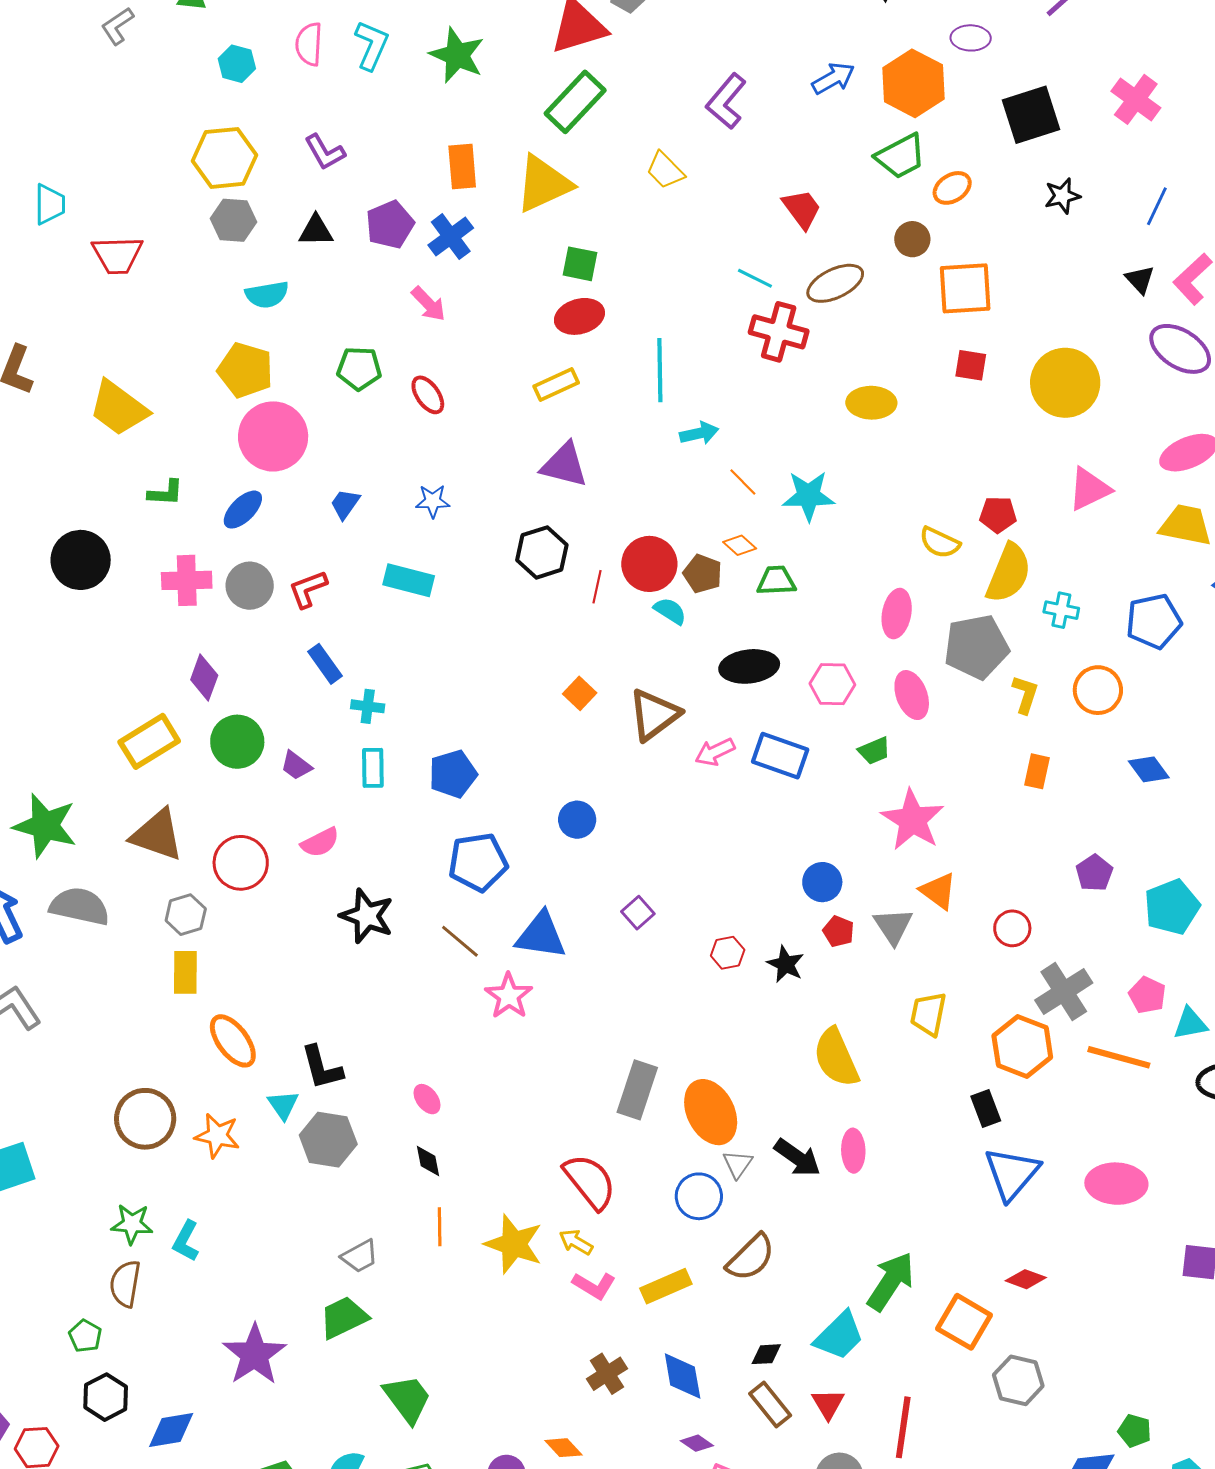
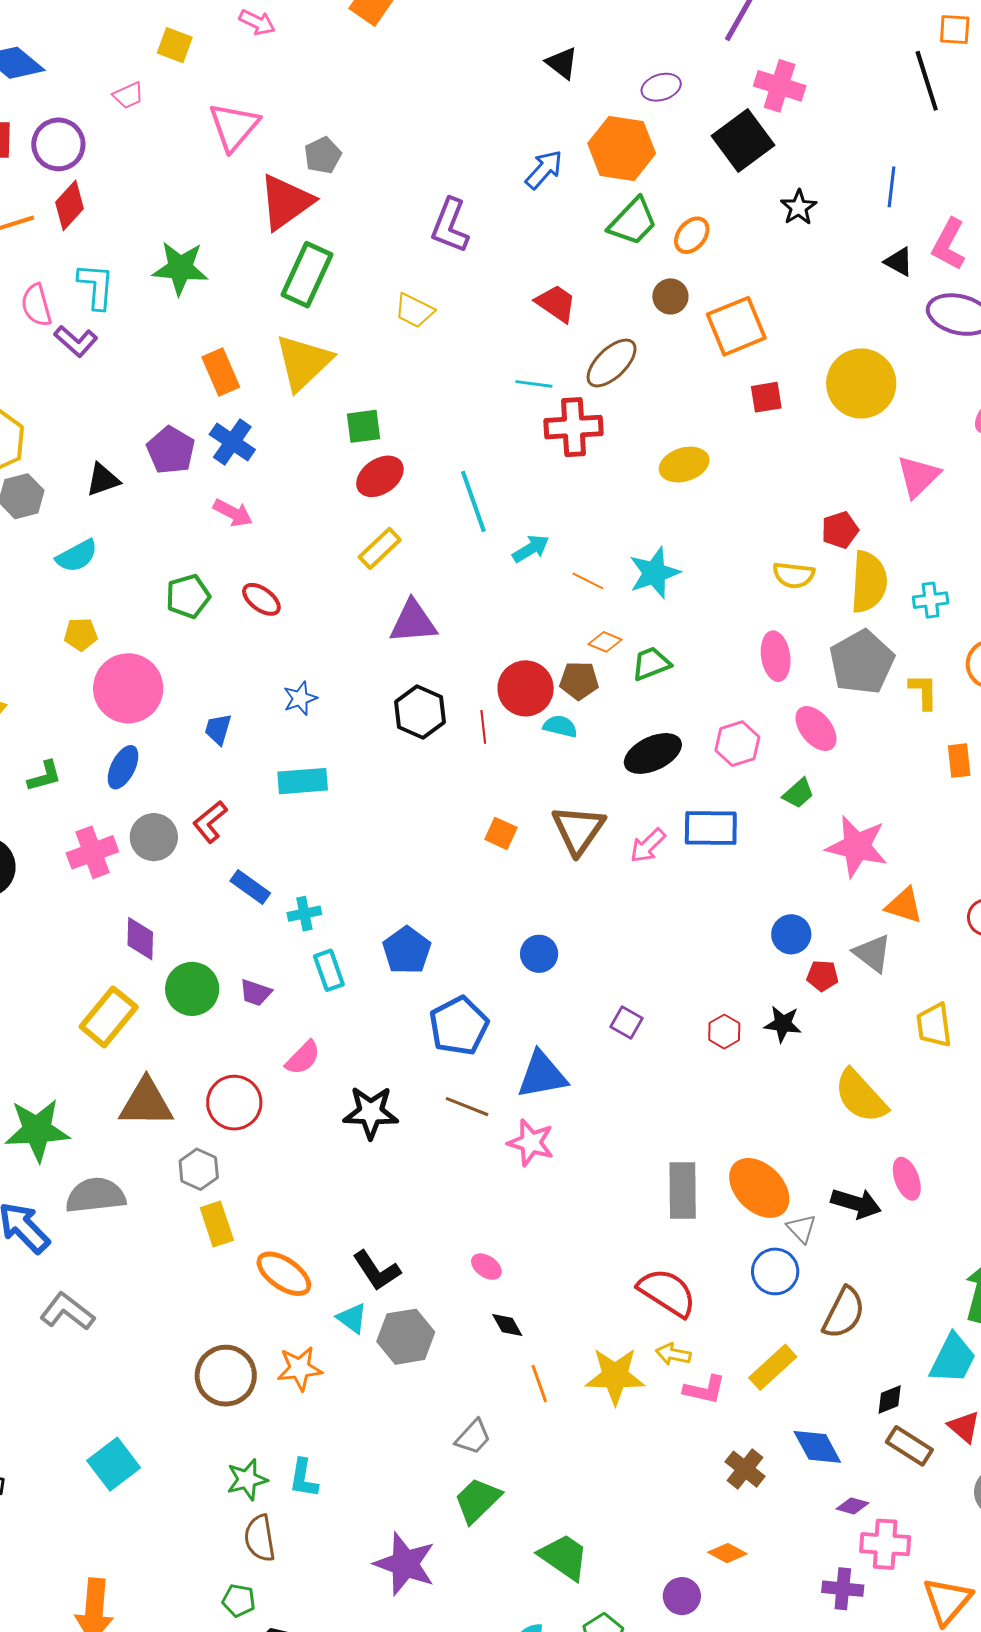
pink cross: (1136, 99) -> (780, 86), moved
purple L-shape: (325, 152) -> (76, 341), moved
yellow pentagon: (245, 370) -> (81, 634), size x0.6

